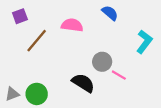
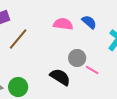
blue semicircle: (110, 13) -> (89, 22), moved
pink semicircle: (72, 25) -> (63, 24), moved

